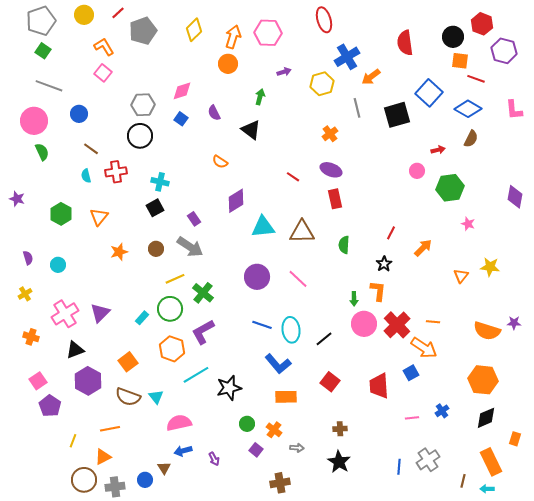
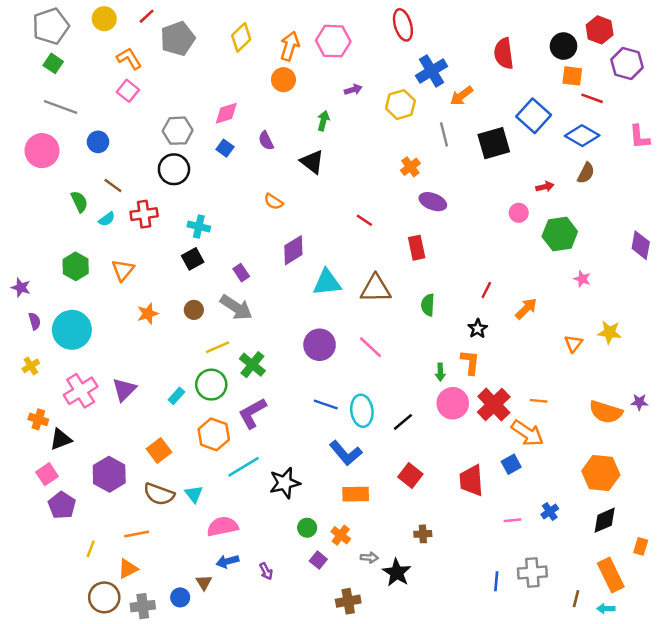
green semicircle: (42, 152) -> (79, 202), moved
purple ellipse: (331, 170) -> (433, 202), moved
cyan semicircle: (86, 176) -> (107, 219), turned -112
purple star: (17, 199) -> (21, 288), moved
cyan circle: (58, 265) -> (72, 330), size x2.0
black triangle: (75, 350) -> (61, 439), moved
gray cross: (428, 460) -> (532, 573), turned 30
black star: (339, 462) -> (397, 573), moved

